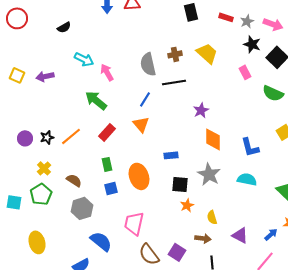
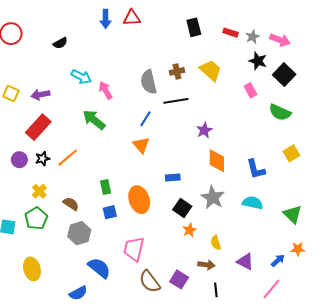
red rectangle: (107, 132) -> (38, 127), moved, size x1.4
black square: (180, 184) -> (182, 208), turned 30

